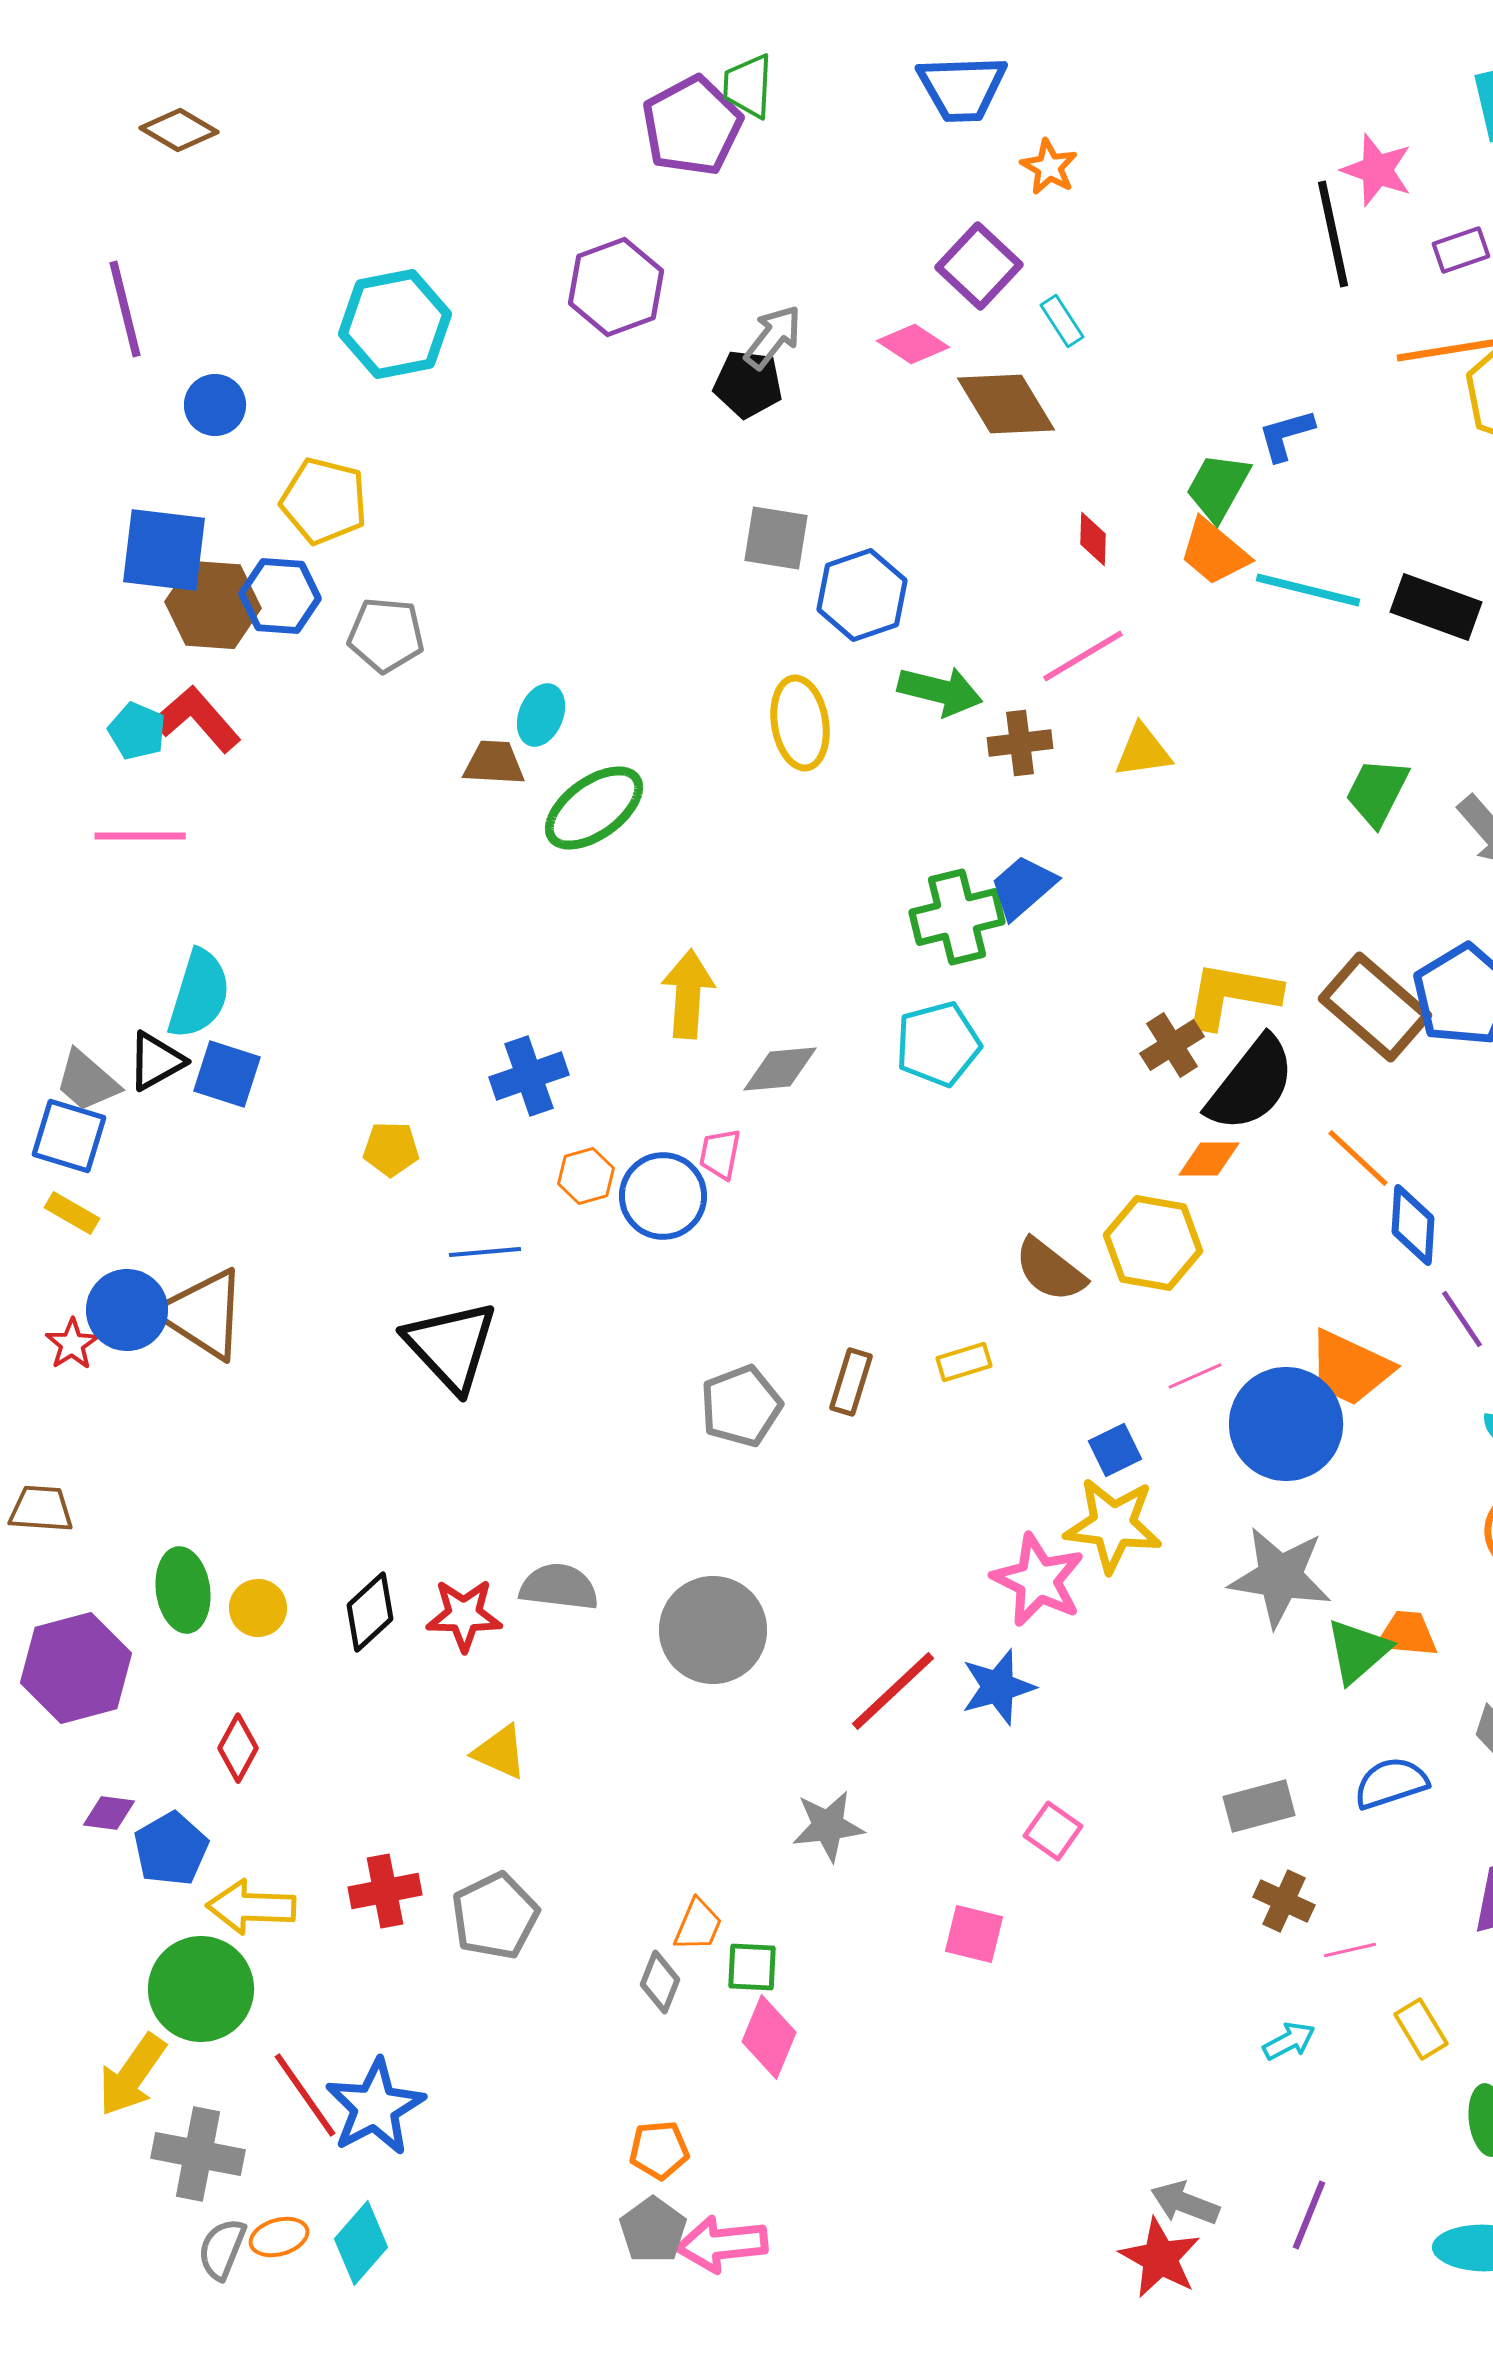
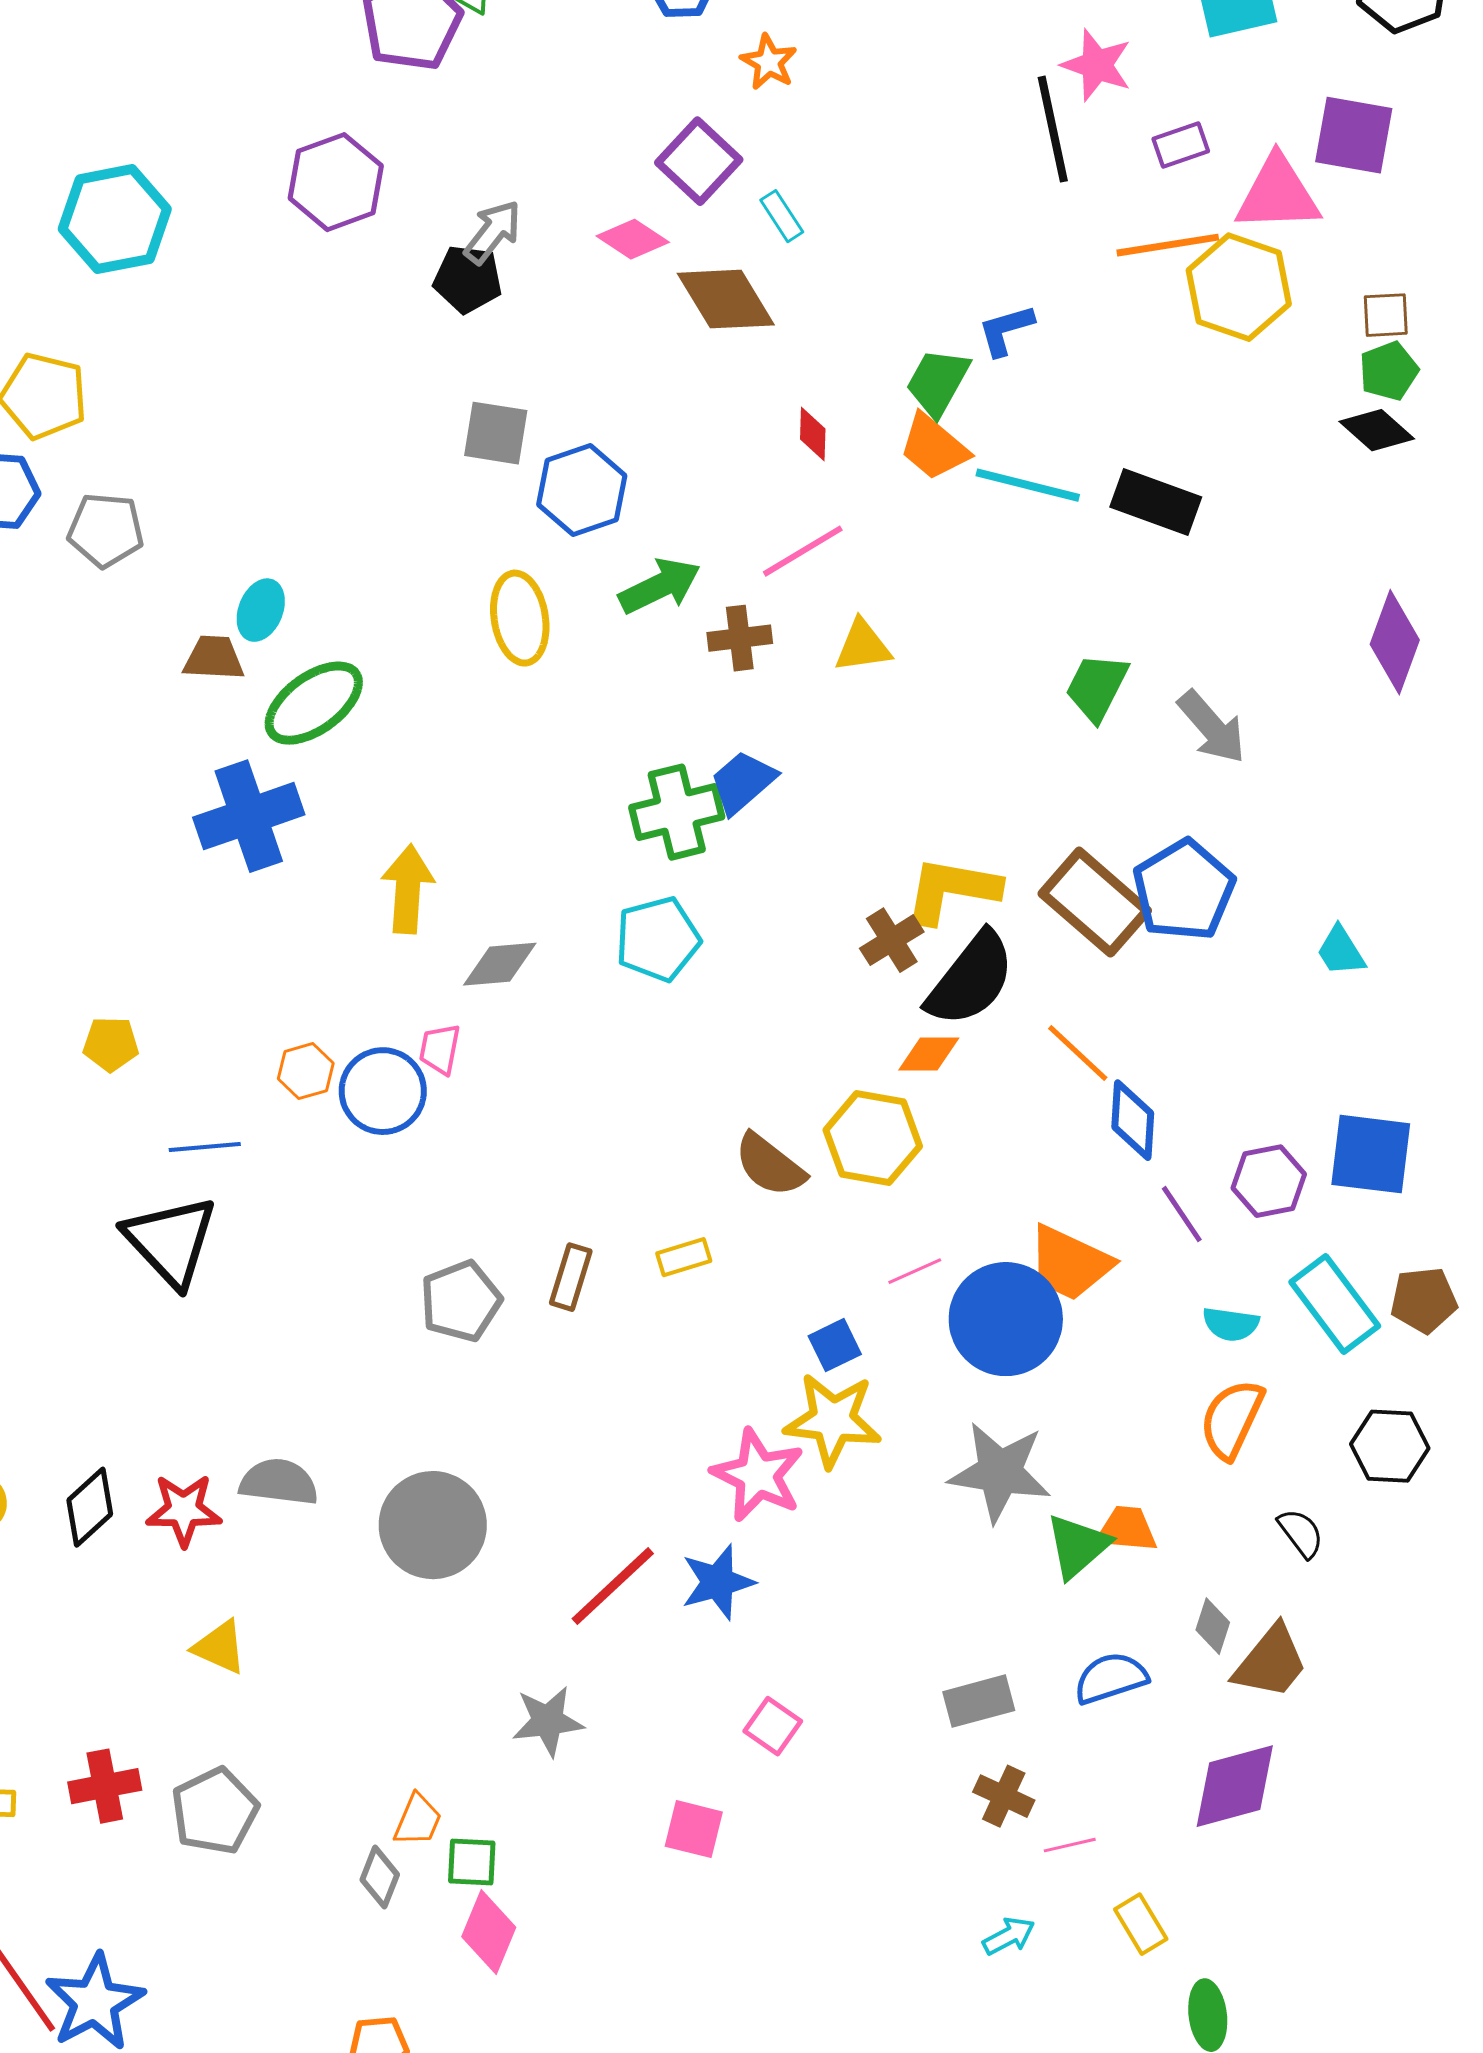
green arrow: (940, 691) -> (660, 586), turned -40
blue cross: (529, 1076) -> (249, 816), moved, size x1.4

